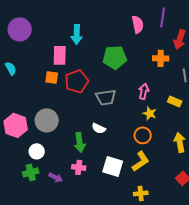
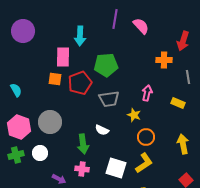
purple line: (163, 17) -> (115, 19), moved
pink semicircle: (138, 24) -> (141, 26), turned -30
green pentagon: (115, 57) -> (106, 65), moved
cyan semicircle: (11, 68) -> (16, 90), moved
yellow star: (150, 113) -> (134, 115), moved
green cross: (31, 172) -> (16, 155), moved

